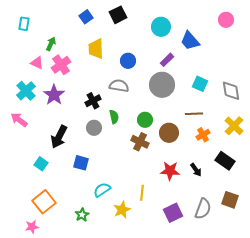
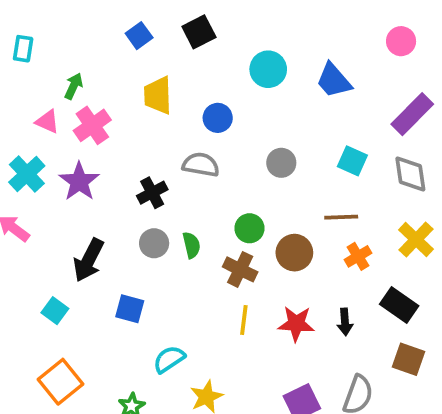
cyan circle: (161, 27) -> (268, 69), moved
purple rectangle: (167, 60) -> (412, 114), moved, size x1.6
gray circle: (162, 85) -> (281, 163), size x0.6
green semicircle: (114, 117) -> (191, 245), moved
black arrow: (196, 170) -> (345, 322), turned 32
yellow line: (142, 193) -> (244, 320), moved
brown square: (230, 200) -> (409, 359), moved

